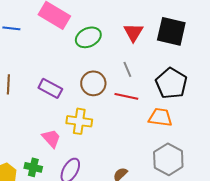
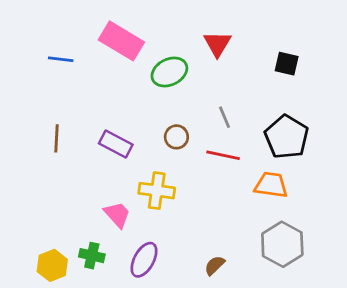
black square: (171, 31) -> (287, 64), size x0.6
red triangle: (133, 32) -> (217, 44), moved
brown circle: (93, 83) -> (176, 137), size x0.7

